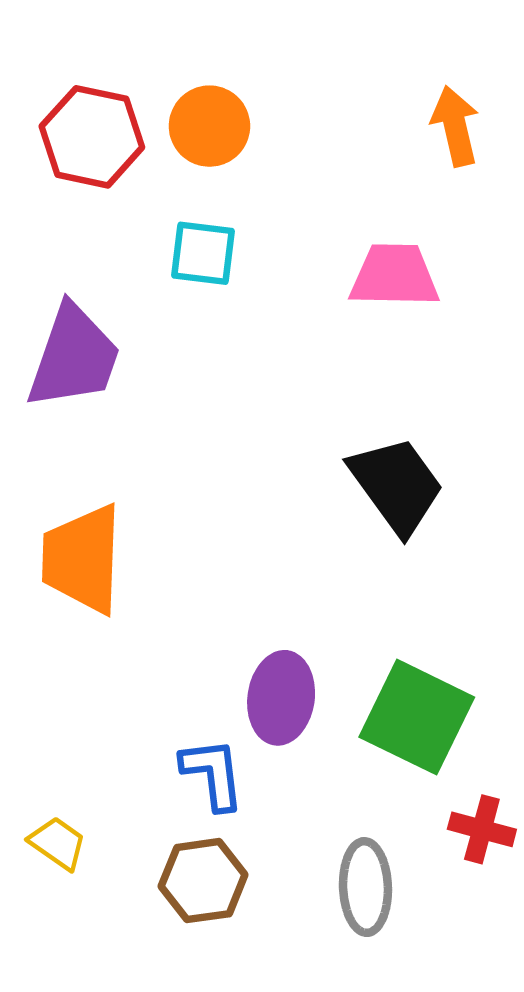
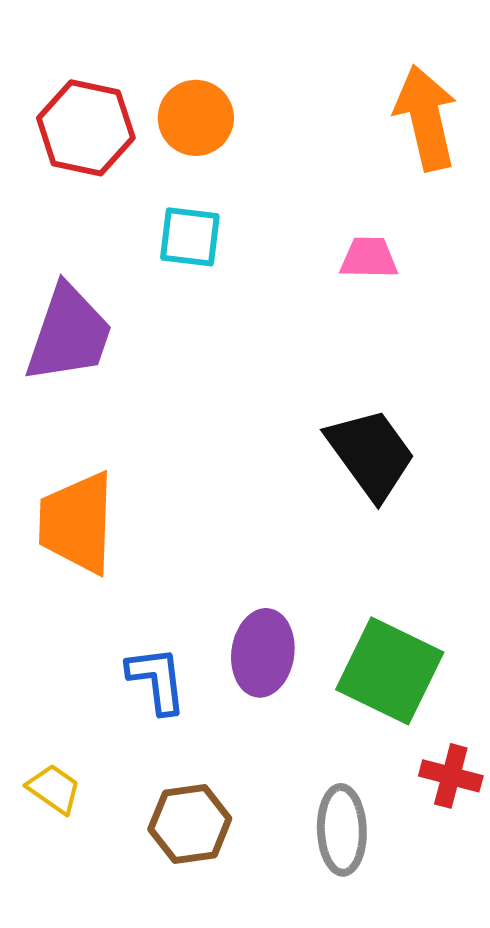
orange arrow: (455, 126) -> (426, 118), size x1.4
pink trapezoid: (394, 276) -> (369, 258), size x0.7
blue L-shape: (213, 774) -> (157, 680), moved

